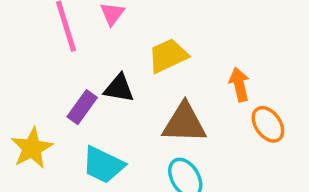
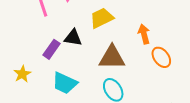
yellow star: (32, 148) -> (22, 74), size x0.7

